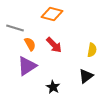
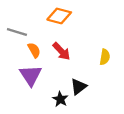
purple triangle: (27, 66) -> (31, 75), turned -30
black triangle: (86, 76) -> (79, 87), moved

